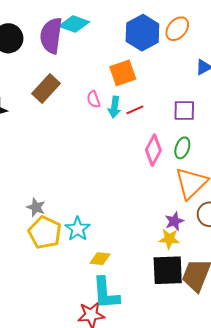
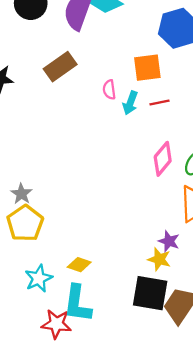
red line: (135, 110) -> (159, 103), moved
purple star: (174, 221) -> (169, 241), turned 30
cyan star: (78, 229) -> (39, 278), moved

